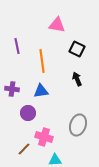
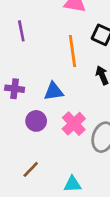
orange line: (42, 61) -> (72, 51), moved
pink cross: (44, 137) -> (74, 124), moved, turned 30

